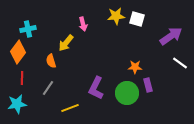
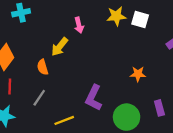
cyan cross: (28, 29) -> (21, 13), moved
purple rectangle: (148, 85) -> (159, 108), moved
green circle: (127, 93) -> (127, 117), moved

